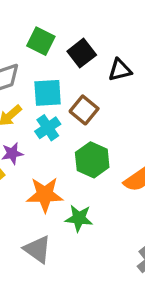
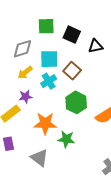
green square: (41, 41) -> (46, 26), turned -30
black square: (82, 53) -> (72, 35), turned -30

